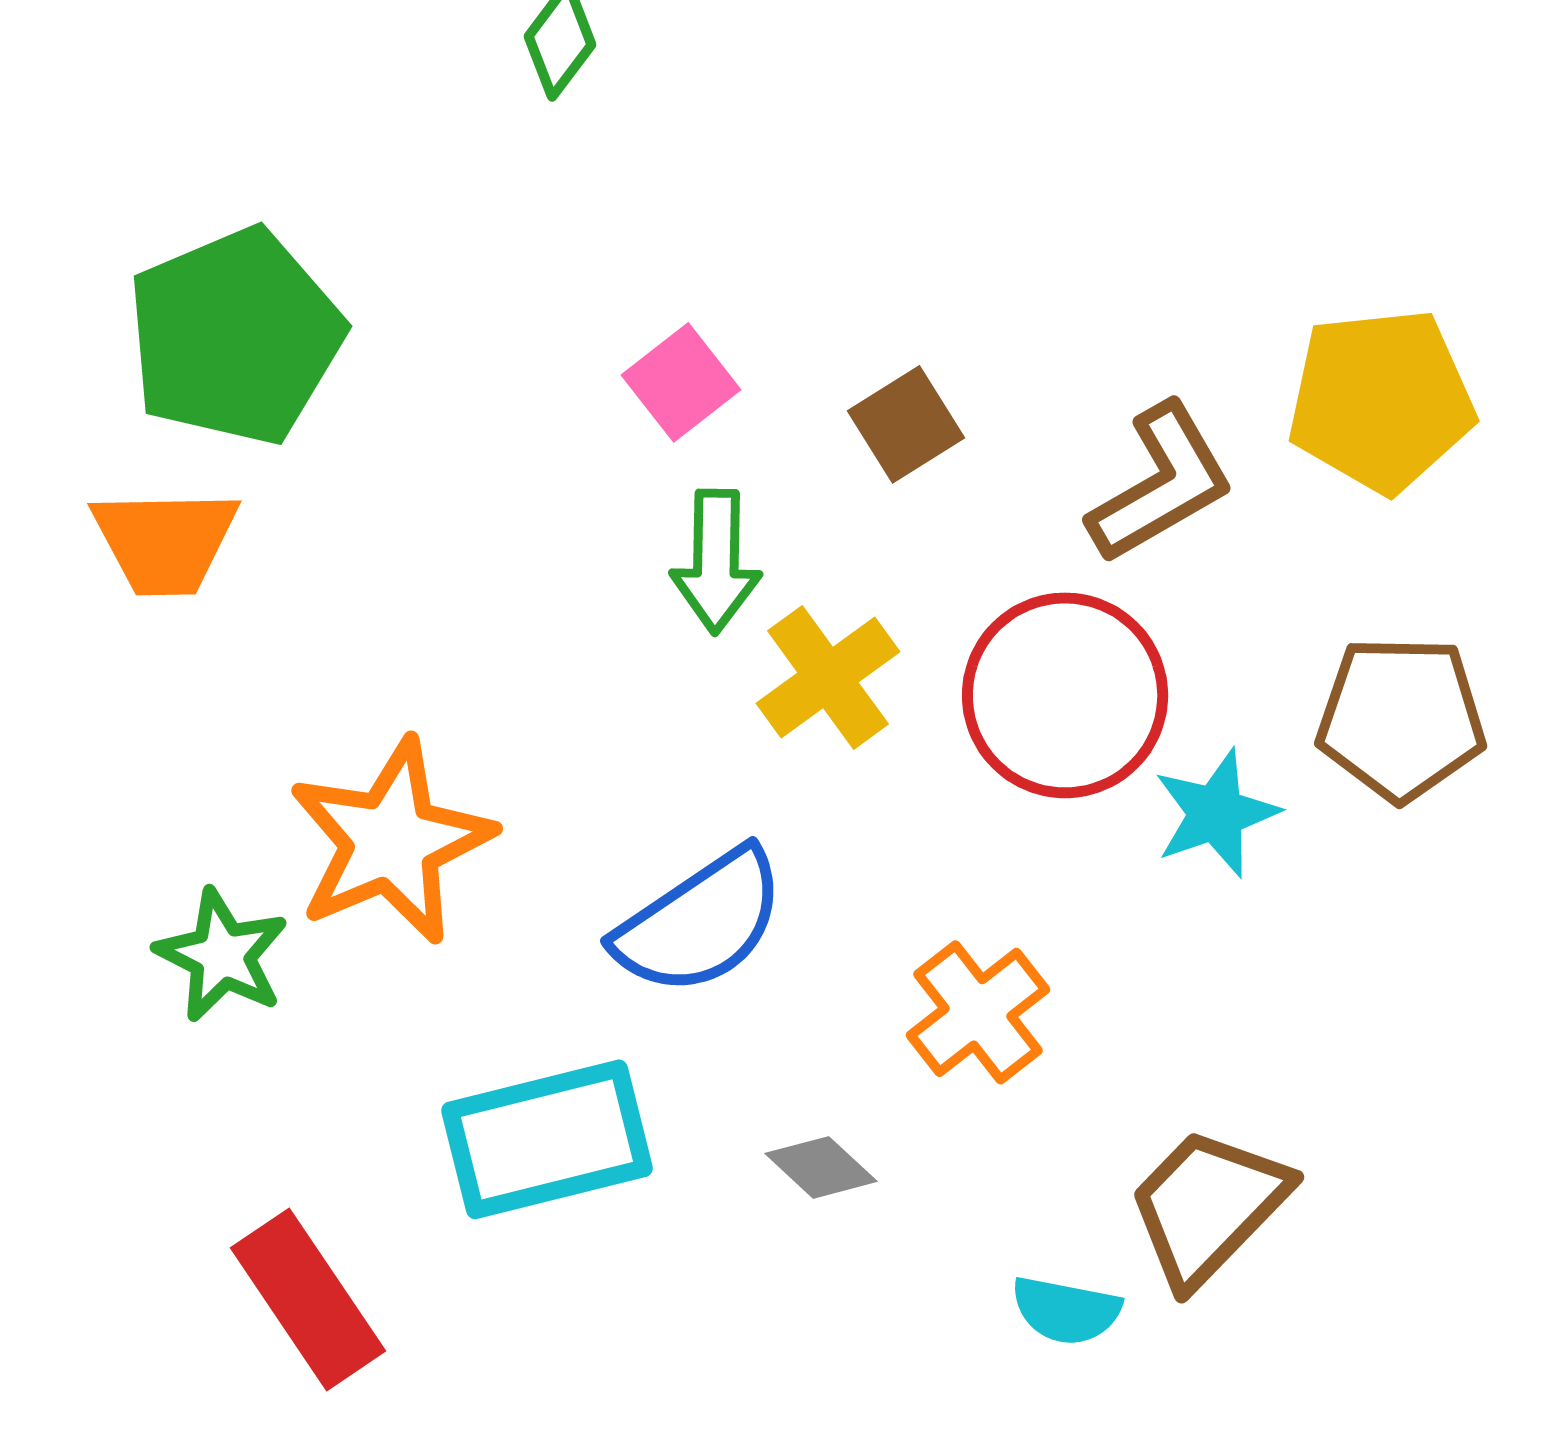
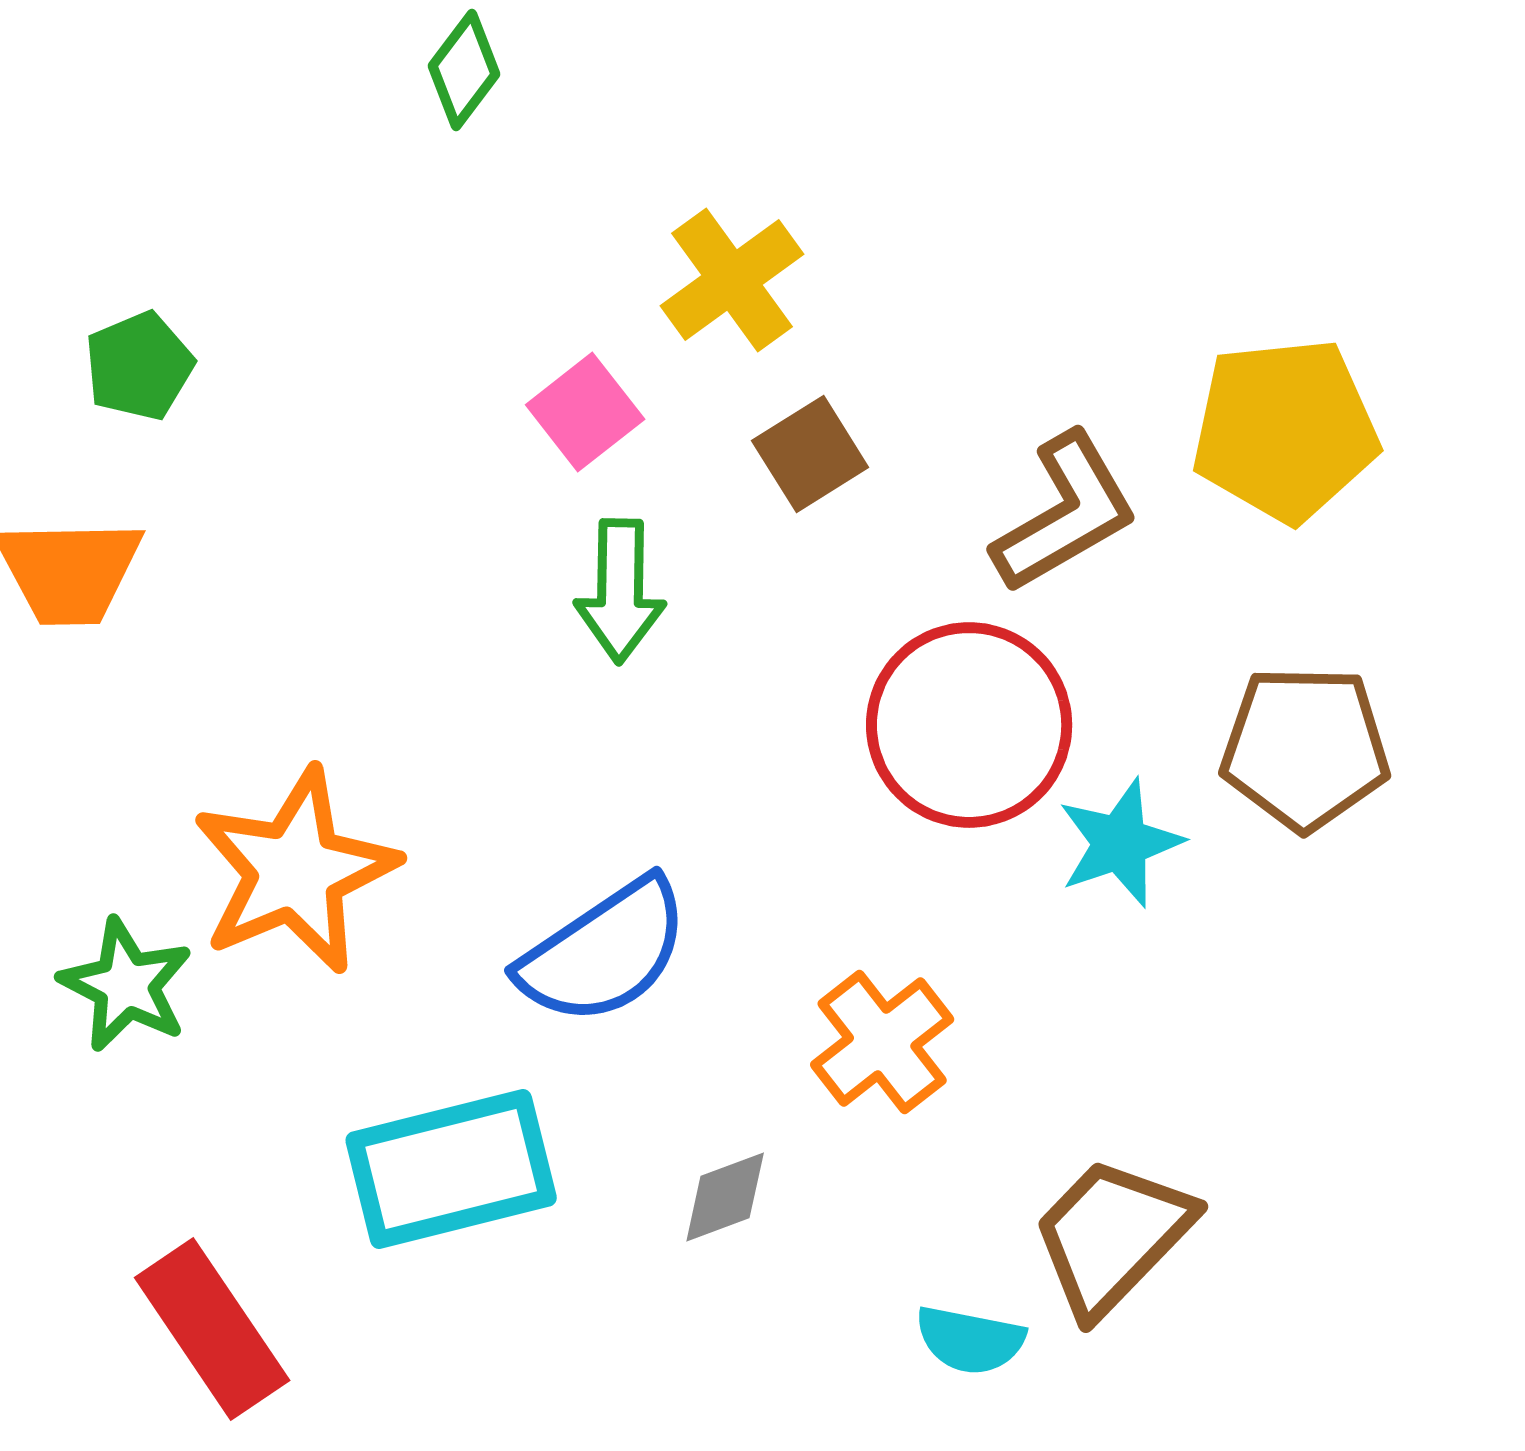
green pentagon: (235, 336) -> (139, 366), size x0.5
yellow cross: (828, 677) -> (732, 280), moved
gray diamond: (821, 1167) -> (725, 1197), turned -63

